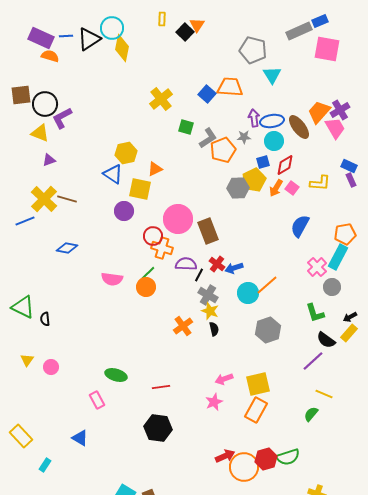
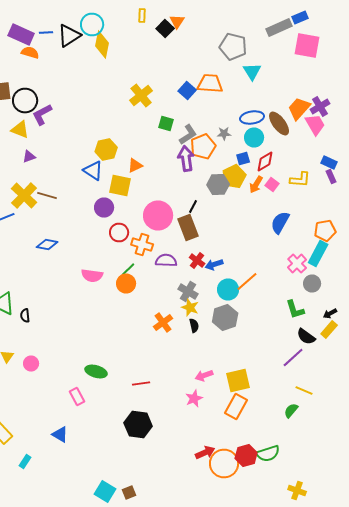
purple arrow: (254, 118) -> (186, 158), moved, size x1.4
red circle: (153, 236) -> (119, 232), moved
black line: (199, 275) -> (193, 206), moved
gray hexagon: (268, 330) -> (225, 318), moved

